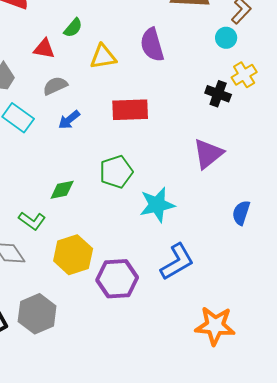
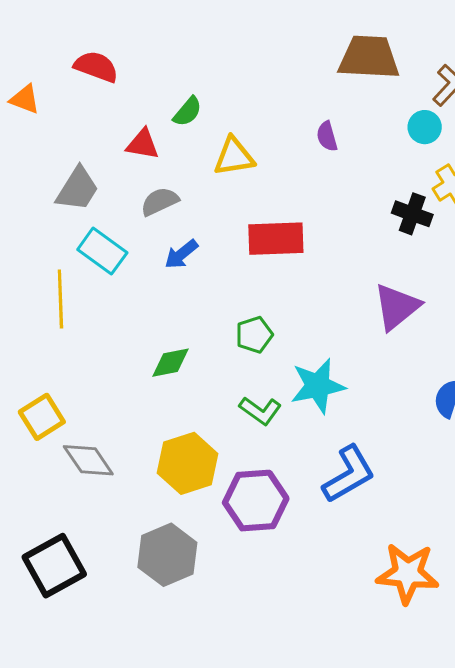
purple semicircle: (152, 45) -> (327, 136), moved, size x0.6
green pentagon: (116, 172) -> (254, 335), size x0.7
green L-shape: (32, 221) -> (260, 411), moved
gray hexagon: (37, 314) -> (167, 555), moved

